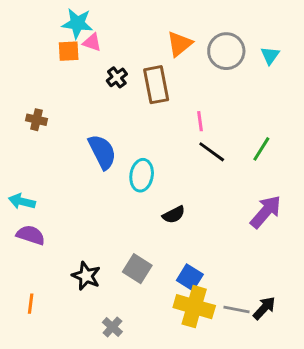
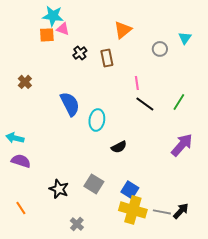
gray circle: (226, 51) -> (160, 49), moved, size x0.6
brown rectangle: (156, 85) -> (107, 58), size x0.7
brown cross: (36, 120) -> (25, 82), turned 32
orange line: (31, 304) -> (21, 208), turned -40

